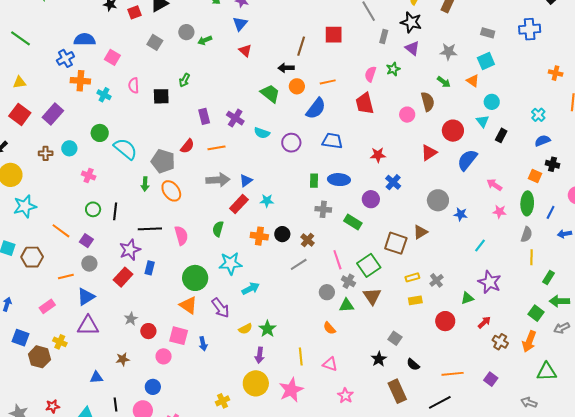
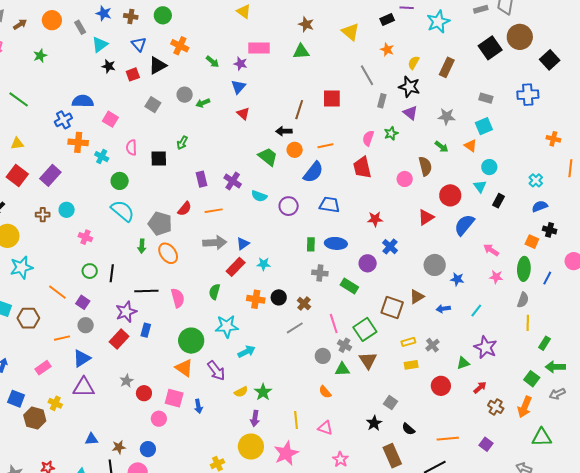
green circle: (100, 133) -> (120, 181), moved
blue arrow: (565, 234) -> (443, 309), moved
brown star: (123, 359) -> (119, 447), moved

